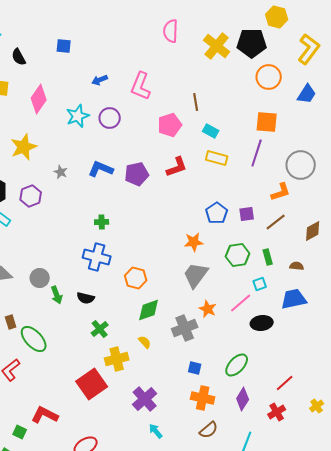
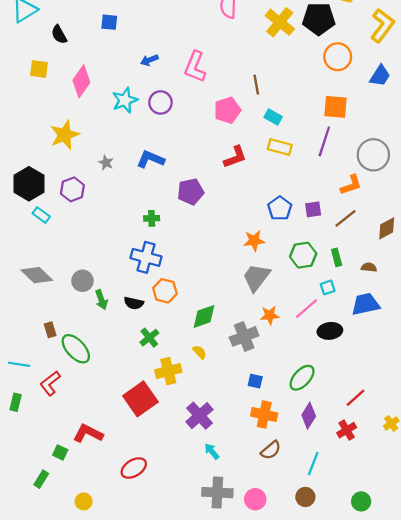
purple pentagon: (137, 174) -> (191, 192), moved
orange hexagon: (136, 278) -> (165, 291), moved
orange star: (208, 309) -> (270, 315), turned -30

